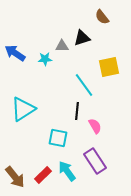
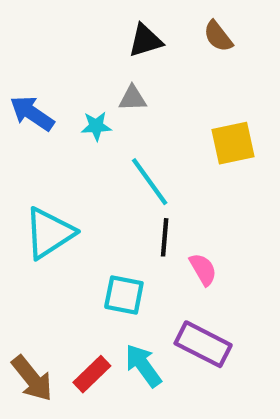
black triangle: (82, 38) -> (145, 41), moved
cyan line: (84, 85) -> (150, 182), moved
purple rectangle: (95, 161) -> (203, 344), turned -30

